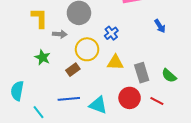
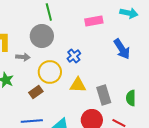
blue arrow: (160, 26) -> (122, 49), size x1.5
green semicircle: (169, 76) -> (131, 98), turned 49

